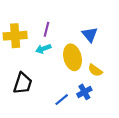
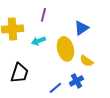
purple line: (47, 29) -> (43, 15), moved
blue triangle: (90, 35) -> (81, 28), turned 35

